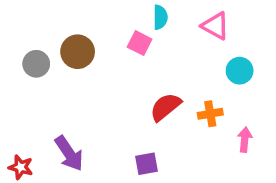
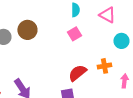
pink square: (140, 43) -> (74, 34), moved, turned 32
red semicircle: (165, 107) -> (77, 73), moved

